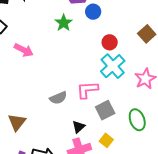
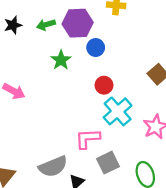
red circle: (110, 42) -> (104, 85), moved
gray semicircle: (58, 98) -> (53, 167), moved, size x1.4

